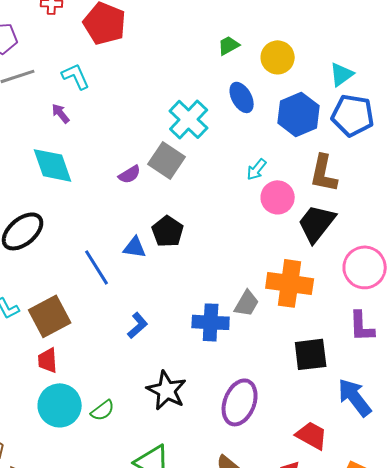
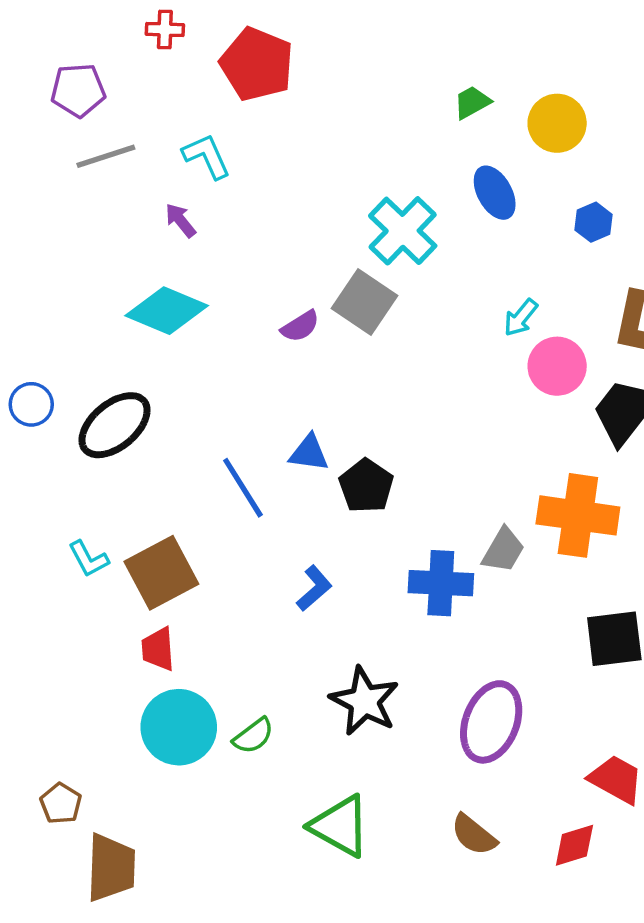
blue hexagon: (299, 114) -> (594, 222), size x0.5
cyan diamond: (53, 165) -> (167, 311), turned -48
black pentagon: (168, 231) -> (366, 486), moved

